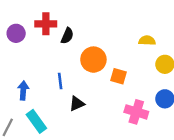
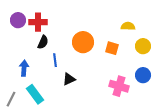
red cross: (46, 24) -> (38, 22), moved
black semicircle: (67, 36) -> (43, 42), moved
orange square: (118, 76) -> (112, 48), moved

